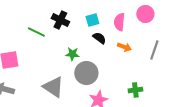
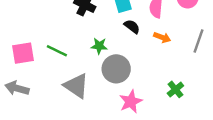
green line: (36, 32) -> (57, 51), moved
green cross: (135, 90) -> (175, 89), turned -32

